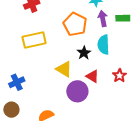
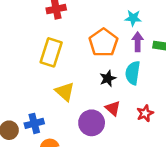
yellow rectangle: (34, 40) -> (51, 52), turned -70
yellow triangle: (64, 69) -> (65, 92), moved
blue cross: (17, 82) -> (34, 123), moved

